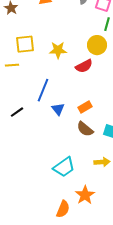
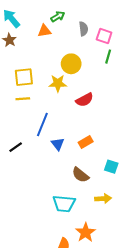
yellow circle: (97, 45) -> (71, 64), moved
yellow line: (12, 65) -> (23, 99), moved
brown semicircle: (85, 129) -> (80, 175), moved
cyan trapezoid: (64, 167) -> (64, 204), turned 40

